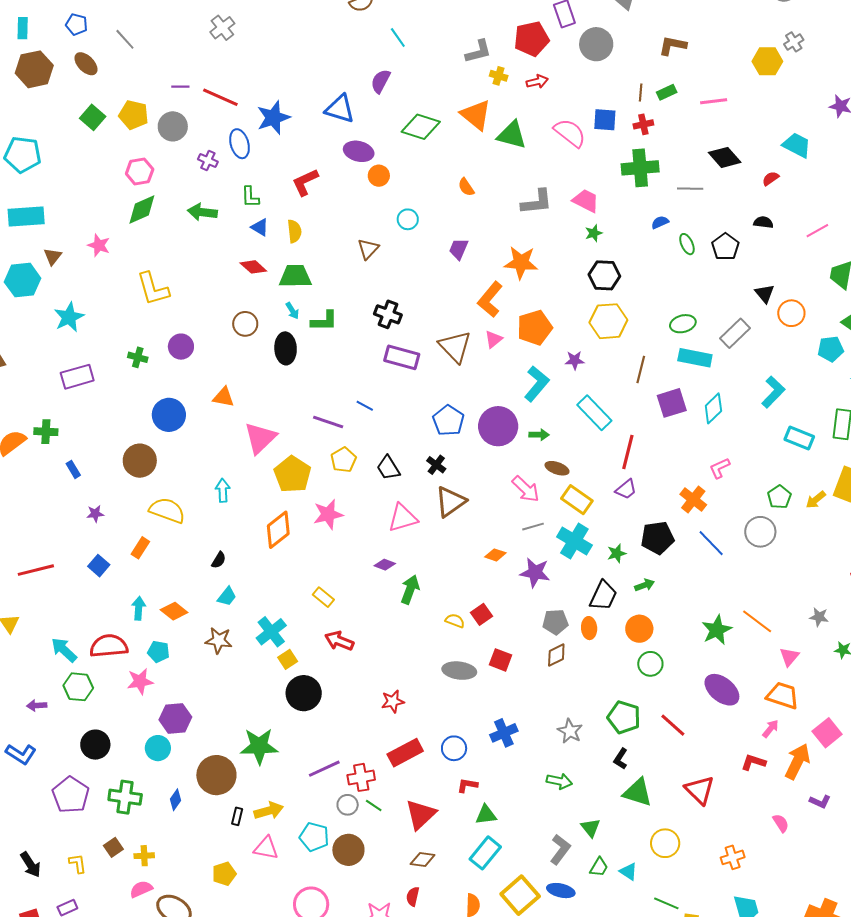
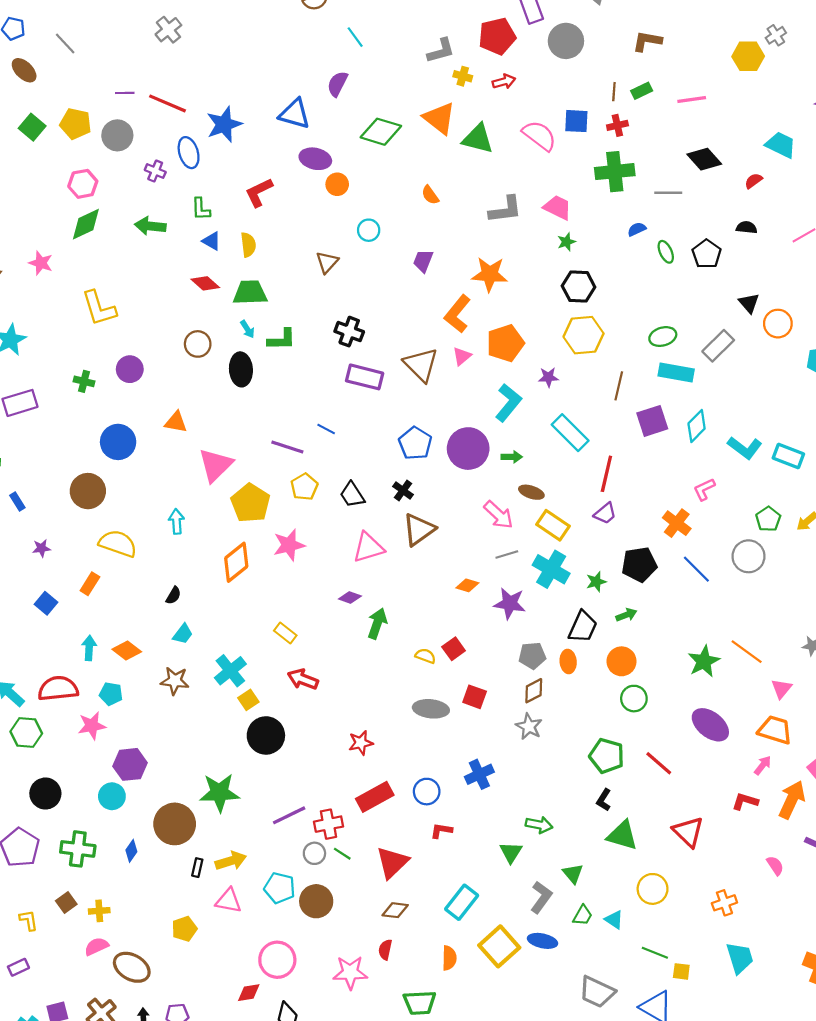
cyan L-shape: (773, 392) -> (745, 448), moved, turned 84
gray star: (570, 731) -> (529, 726), moved
green triangle: (486, 815) -> (511, 852), moved, turned -50

